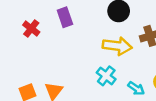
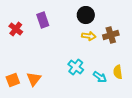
yellow arrow: (117, 46) -> (89, 36), moved, size x0.6

